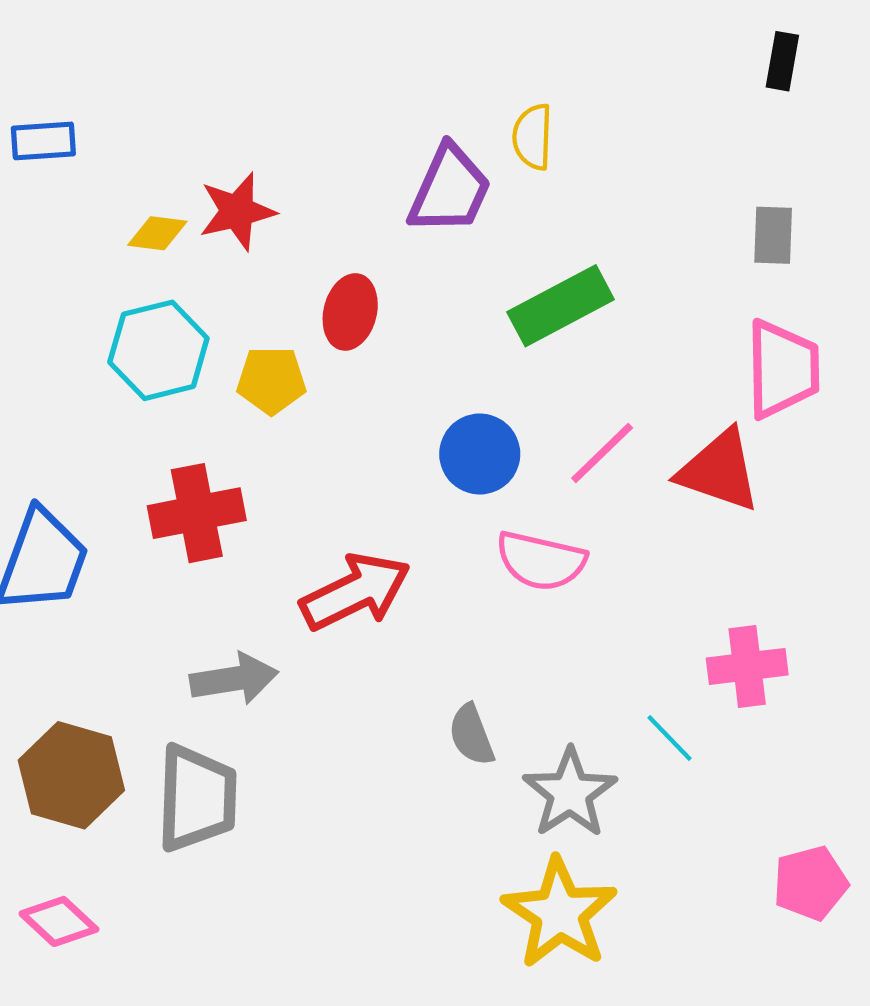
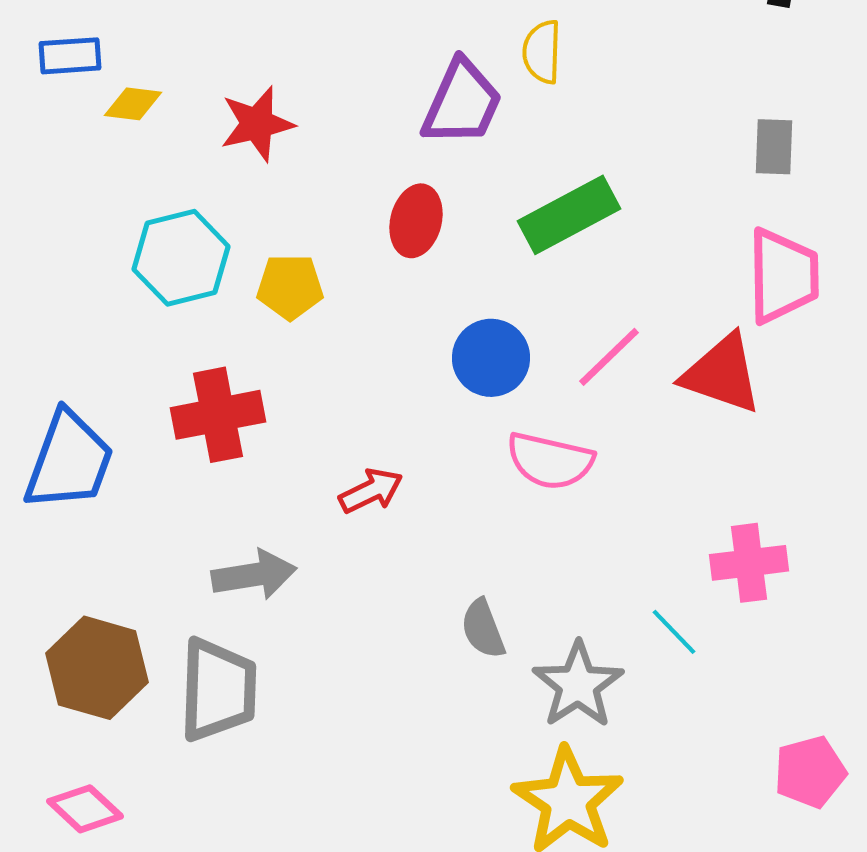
yellow diamond: (157, 233) -> (133, 104), moved
red ellipse: (350, 312) -> (416, 221), moved
red arrow: (355, 592) -> (371, 491), size x0.6

